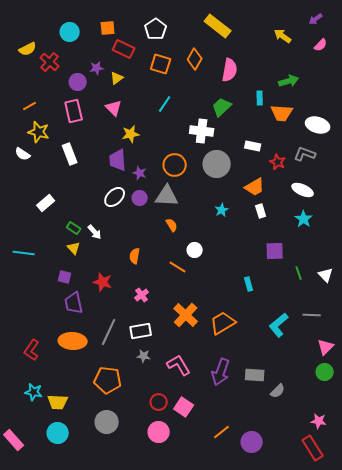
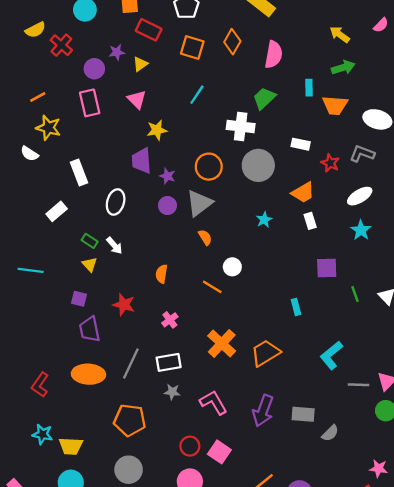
yellow arrow: (283, 36) -> (340, 35), moved
white rectangle: (70, 154) -> (79, 172), moved
white ellipse: (303, 190) -> (360, 196), turned -55
gray triangle: (167, 196) -> (199, 203), turned -40
white ellipse: (115, 197) -> (116, 202), moved, turned -30
gray line: (312, 315) -> (359, 385), moved

